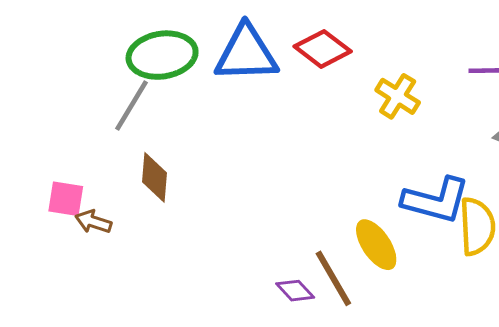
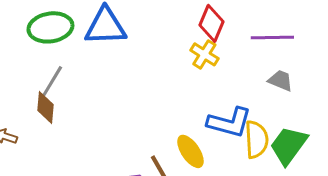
red diamond: (323, 49) -> (211, 23), moved, turned 75
gray line: (132, 106) -> (51, 82), moved

